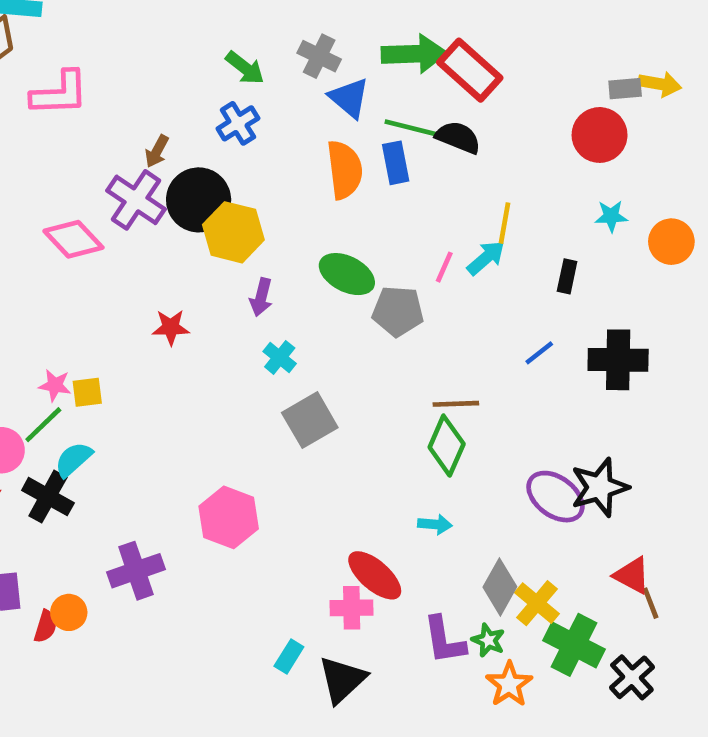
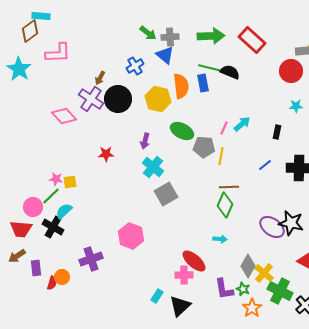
gray cross: (319, 56) -> (170, 37), turned -30
green arrow: (245, 68) -> (148, 33), moved
red rectangle: (470, 70) -> (252, 40), moved
blue triangle: (349, 98) -> (165, 55), moved
yellow line: (505, 223) -> (221, 156), moved
yellow hexagon: (233, 232) -> (158, 99), moved
cyan cross: (280, 357) -> (153, 167), size x1.5
black star: (600, 487) -> (291, 223), turned 30

